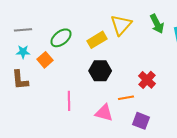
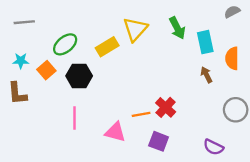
gray line: (23, 30) -> (24, 22), moved
black hexagon: (100, 71) -> (79, 76), moved
red cross: (147, 80) -> (166, 107), moved

